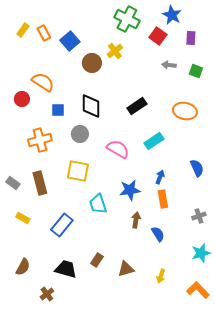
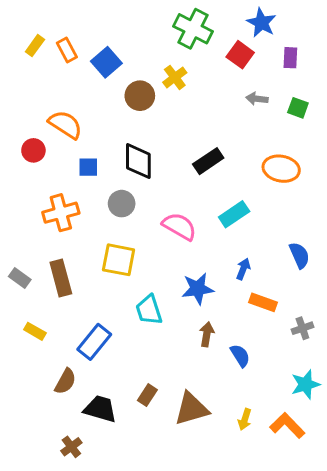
orange rectangle: (163, 199) -> (263, 302), moved, turned -60
brown semicircle: (23, 267) -> (65, 381), moved
brown triangle: (126, 269) -> (192, 409), size x1.4
orange L-shape: (198, 290) -> (287, 425), moved

